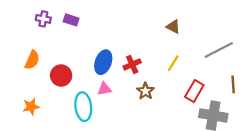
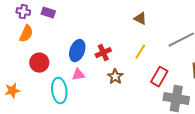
orange semicircle: (32, 60) -> (26, 34), moved

